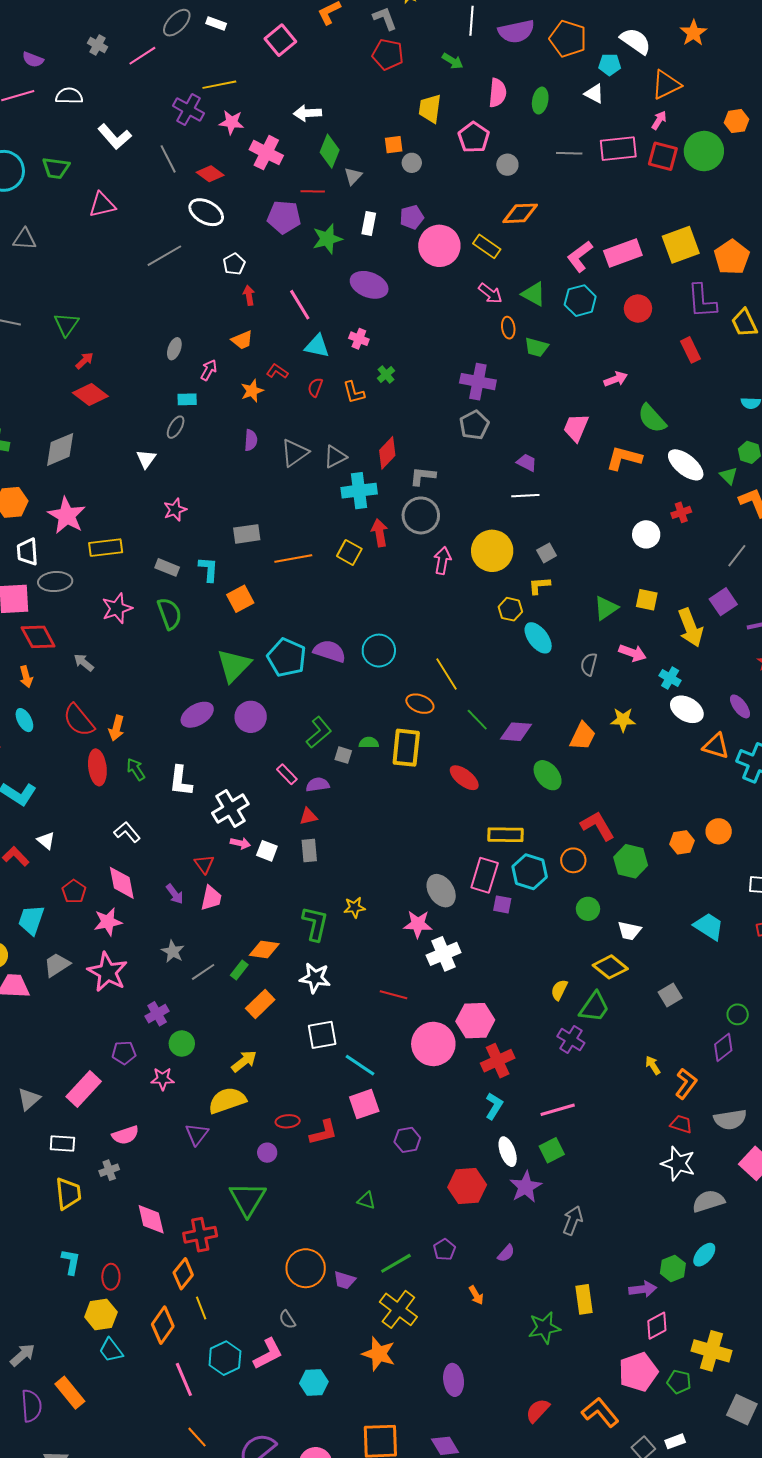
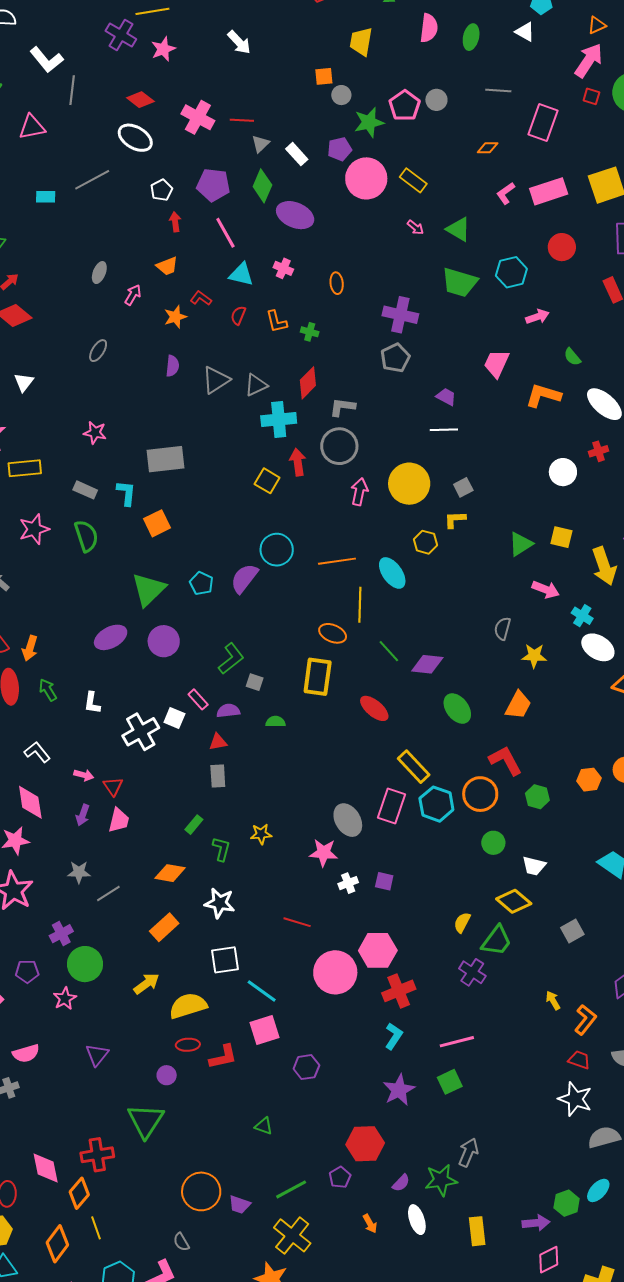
orange triangle: (666, 85) -> (597, 25), size x0.6
white arrow: (307, 113) -> (239, 42), turned -132
pink arrow: (659, 120) -> (589, 60), size x1.8
pink star: (231, 122) -> (163, 49), turned -30
pink pentagon: (474, 137) -> (405, 106), moved
pink rectangle: (618, 149) -> (543, 122), moved, turned -66
green diamond: (330, 151) -> (262, 186), moved
pink cross: (266, 153) -> (198, 117), moved
red square: (663, 156) -> (591, 96), size x0.6
gray line: (168, 159) -> (72, 90), moved, turned 32
gray triangle: (353, 176) -> (260, 144), moved
orange diamond: (520, 213) -> (488, 148), moved, size x0.6
purple pentagon: (284, 217) -> (213, 185), moved
white rectangle: (369, 223) -> (297, 154), turned -55
green star: (327, 239) -> (369, 122), moved
pink L-shape: (580, 256) -> (506, 193), size x0.7
pink arrow: (490, 293) -> (415, 227), size x0.7
cyan hexagon: (580, 301) -> (511, 272), moved
orange ellipse: (508, 328) -> (337, 283), moved
green trapezoid: (536, 347) -> (460, 282), size x1.5
green cross: (386, 374) -> (310, 332), moved, turned -36
cyan rectangle: (187, 399) -> (46, 197), moved
green semicircle: (652, 418) -> (572, 357), size x0.6
white triangle: (146, 459) -> (24, 382), moved
pink star: (175, 510) -> (95, 433), turned 30
gray rectangle: (247, 534) -> (166, 459), size x1.4
orange line: (293, 559) -> (337, 561), moved
cyan ellipse: (538, 638) -> (392, 573), moved
purple semicircle: (330, 651) -> (244, 578), turned -72
cyan circle: (379, 651) -> (277, 550), moved
cyan pentagon: (287, 658) -> (201, 583), size x0.6
gray semicircle: (589, 664) -> (502, 628), moved
yellow line: (446, 674) -> (360, 605), turned 32
orange trapezoid: (583, 736) -> (518, 705), moved
green semicircle: (369, 743) -> (276, 722), moved
white L-shape: (181, 781) -> (92, 703), size x0.7
yellow rectangle: (506, 835) -> (414, 767), turned 44
pink arrow: (240, 843) -> (84, 775), moved
white square: (267, 851) -> (174, 718), moved
orange circle: (573, 860) -> (480, 794), size x1.4
green hexagon: (631, 861) -> (537, 797), size x0.7
purple arrow: (175, 894) -> (83, 815), turned 55
purple square: (502, 904) -> (384, 881), moved
green L-shape: (315, 924) -> (221, 849), size x0.7
gray star: (173, 951) -> (79, 872), turned -30
white cross: (444, 954) -> (348, 883), size x0.6
green rectangle: (239, 970) -> (194, 825), moved
green circle: (182, 1044) -> (85, 964), size x1.4
pink star: (163, 1079) -> (65, 999), turned -30
yellow semicircle: (227, 1100) -> (188, 1006), moved
white ellipse: (508, 1152) -> (417, 1220), moved
red hexagon: (467, 1186) -> (365, 1144), moved
purple star: (526, 1187) -> (399, 1090), moved
pink diamond: (151, 1219) -> (46, 1168), moved
green star: (544, 1328) -> (441, 1180), moved

